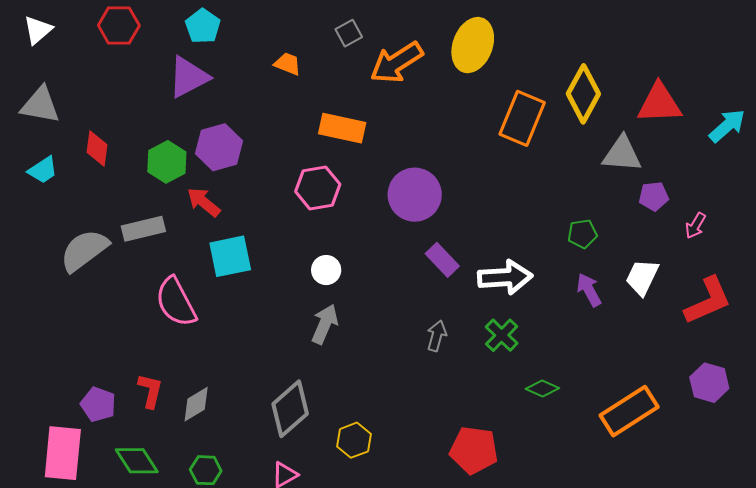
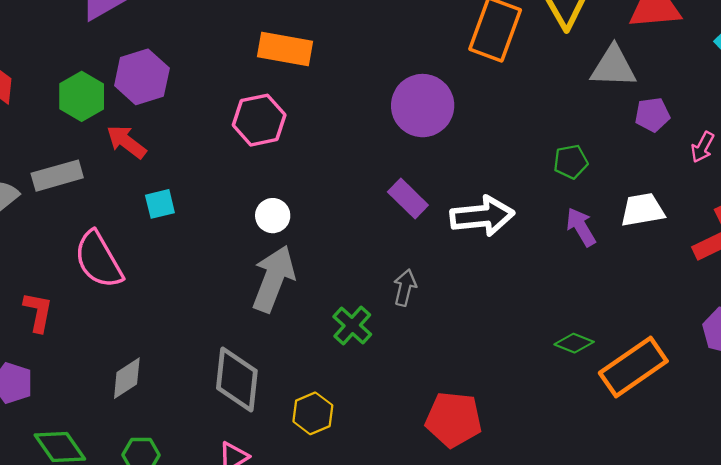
purple circle: (415, 195) -> (423, 106), moved
cyan square: (230, 256) -> (160, 204), size x0.6
white trapezoid: (642, 277) -> (642, 210), turned 57
gray arrow: (325, 324) -> (274, 279), size x1.4
green cross: (502, 335) -> (352, 325), moved
green diamond: (542, 389) -> (574, 343), moved
red L-shape: (150, 391) -> (38, 312), moved
gray diamond: (290, 409) -> (237, 379), turned -40

